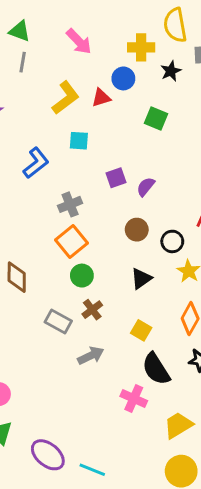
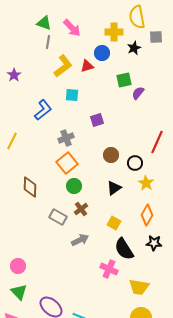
green triangle: (20, 31) -> (44, 23), moved
gray line: (23, 62) -> (48, 42), moved
green square: (156, 118) -> (124, 80), turned -35
purple semicircle: (146, 187) -> (138, 93), moved
yellow trapezoid: (178, 425) -> (139, 287), turned -140

